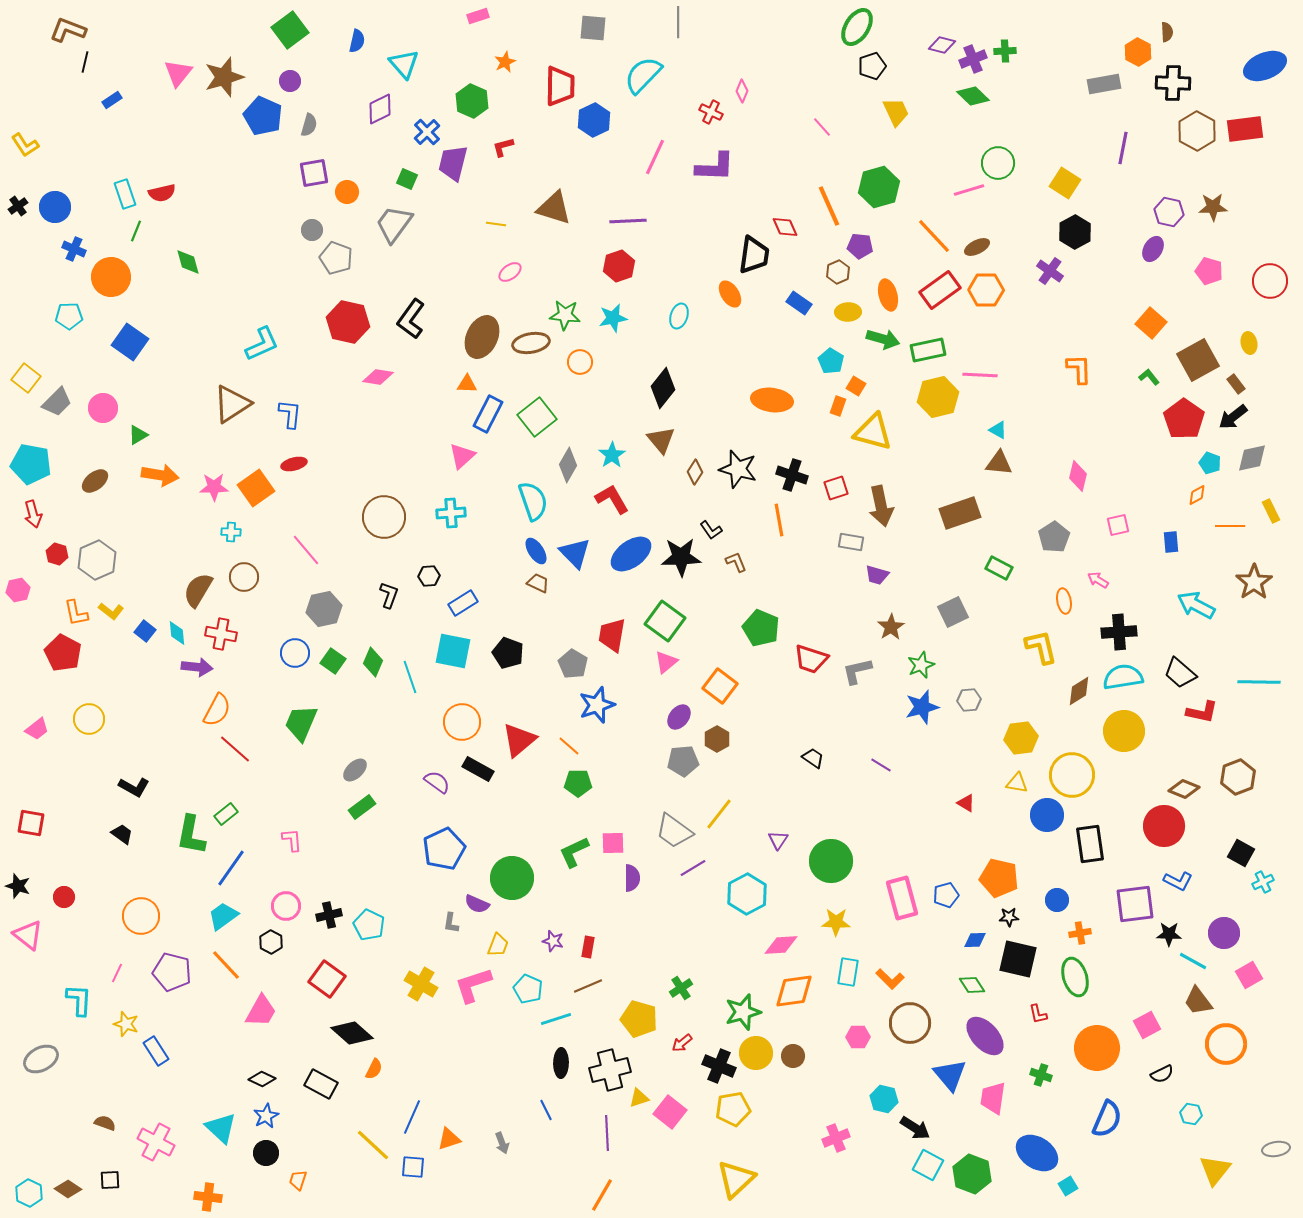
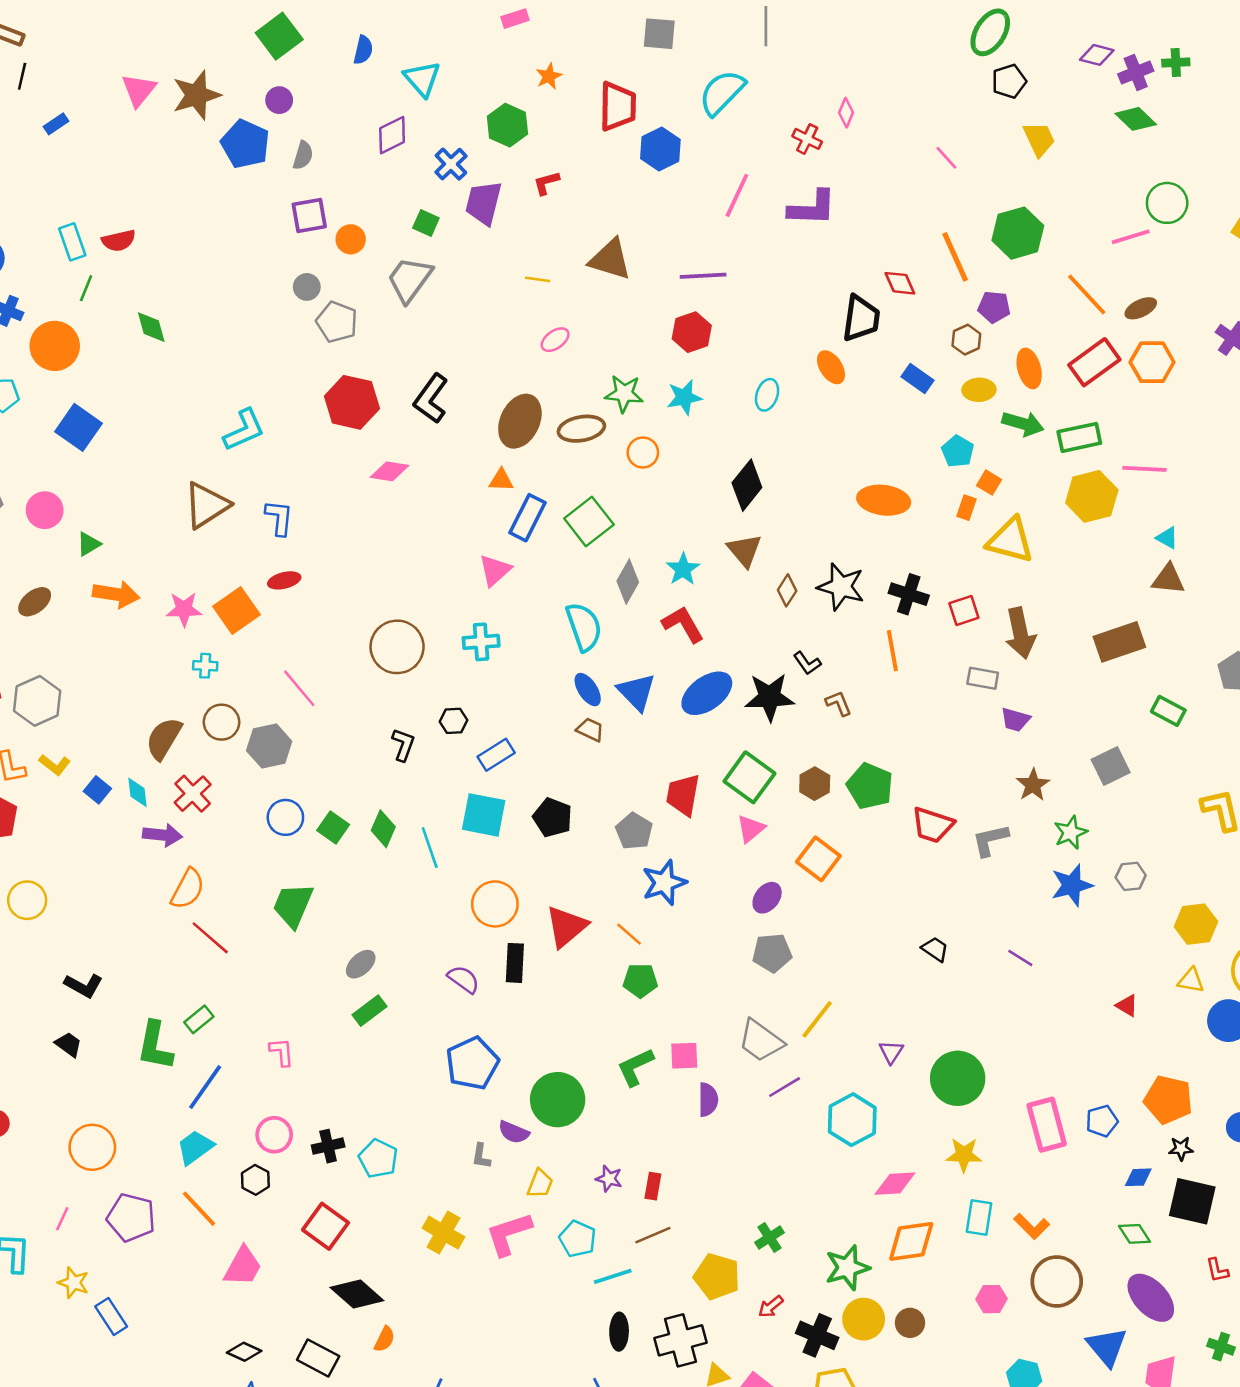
gray hexagon: (324, 609) -> (269, 746), moved
red cross: (221, 634) -> (193, 794), turned 36
brown hexagon: (717, 739) -> (815, 784), moved
black rectangle: (478, 769) -> (515, 963), turned 64

